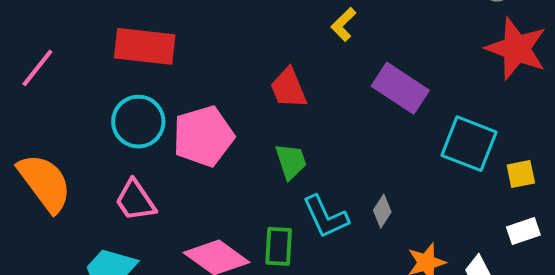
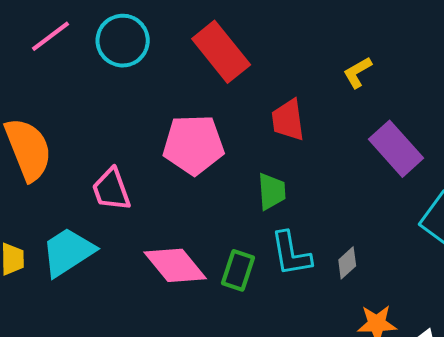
red rectangle: (145, 46) -> (221, 52), moved, turned 30
cyan circle: (138, 122) -> (123, 41), moved

